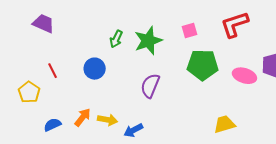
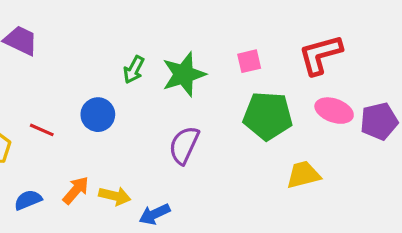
red line: (53, 71) -> (42, 130), moved, turned -42
pink ellipse: (244, 76) -> (334, 111), moved
yellow trapezoid: (224, 124) -> (303, 175), moved

